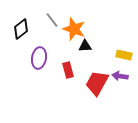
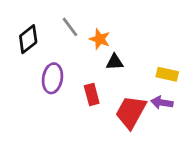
orange star: (74, 29) -> (100, 39), size x0.7

